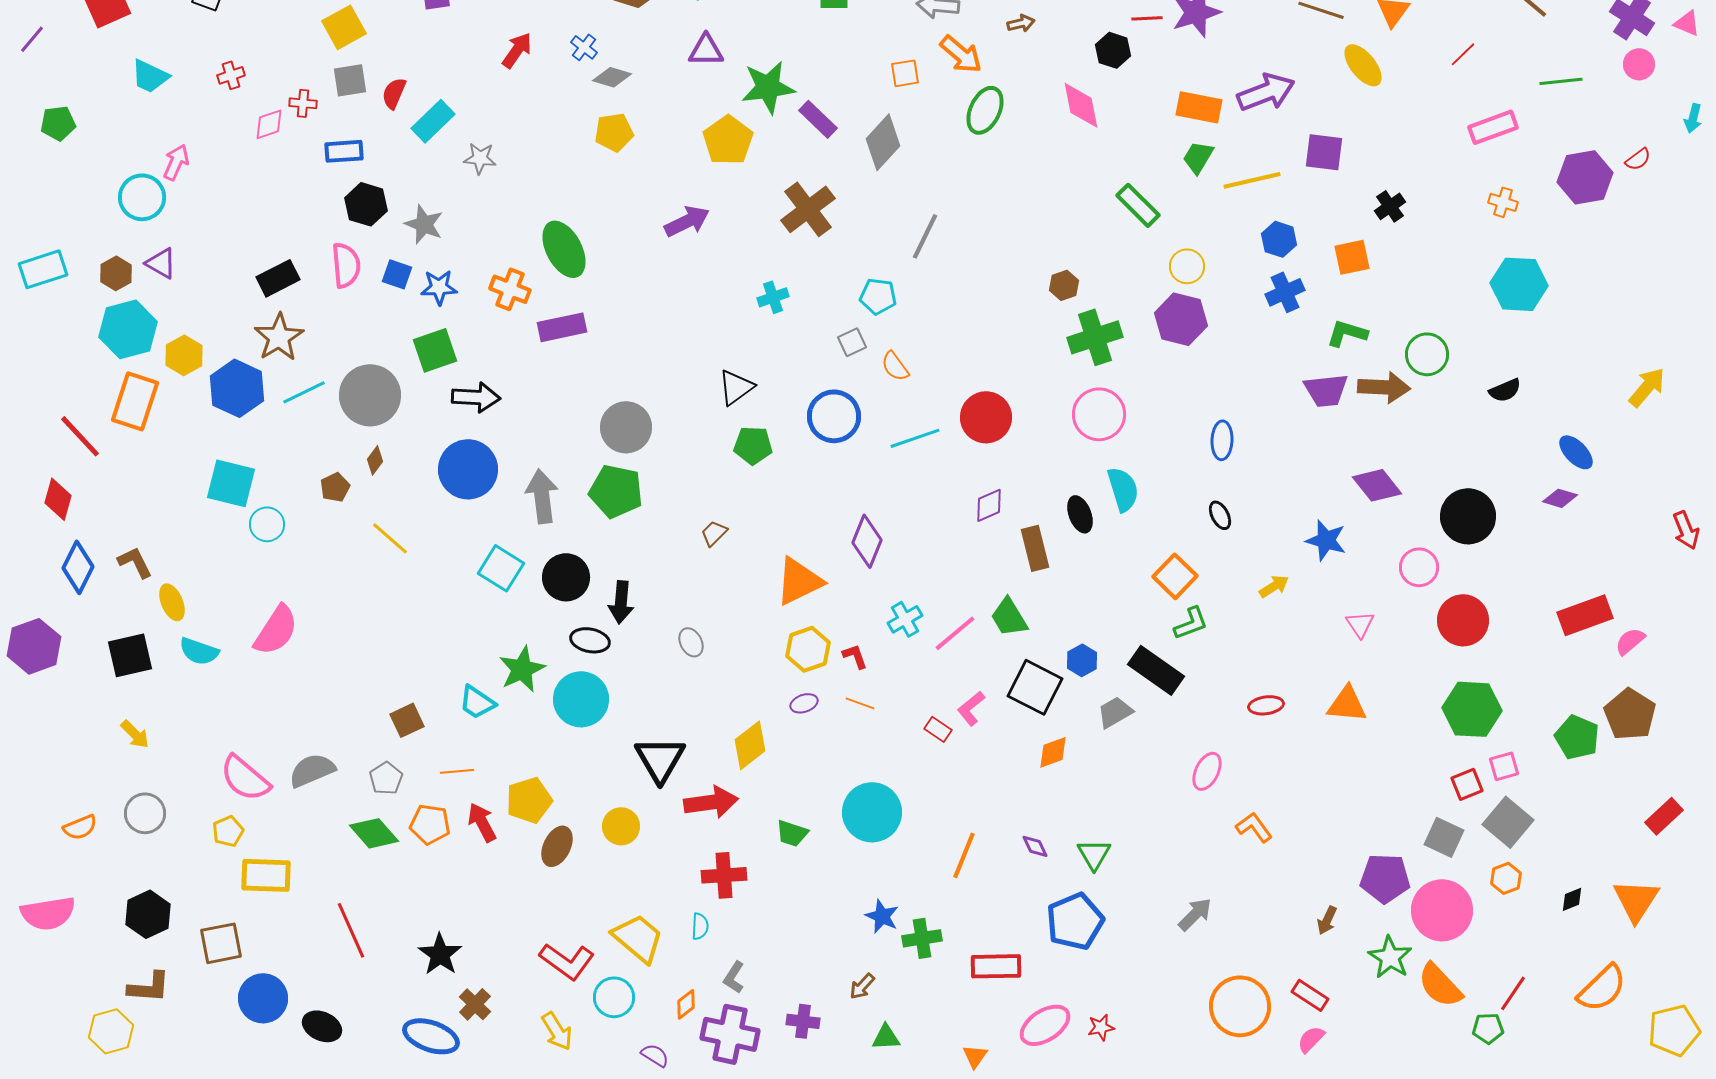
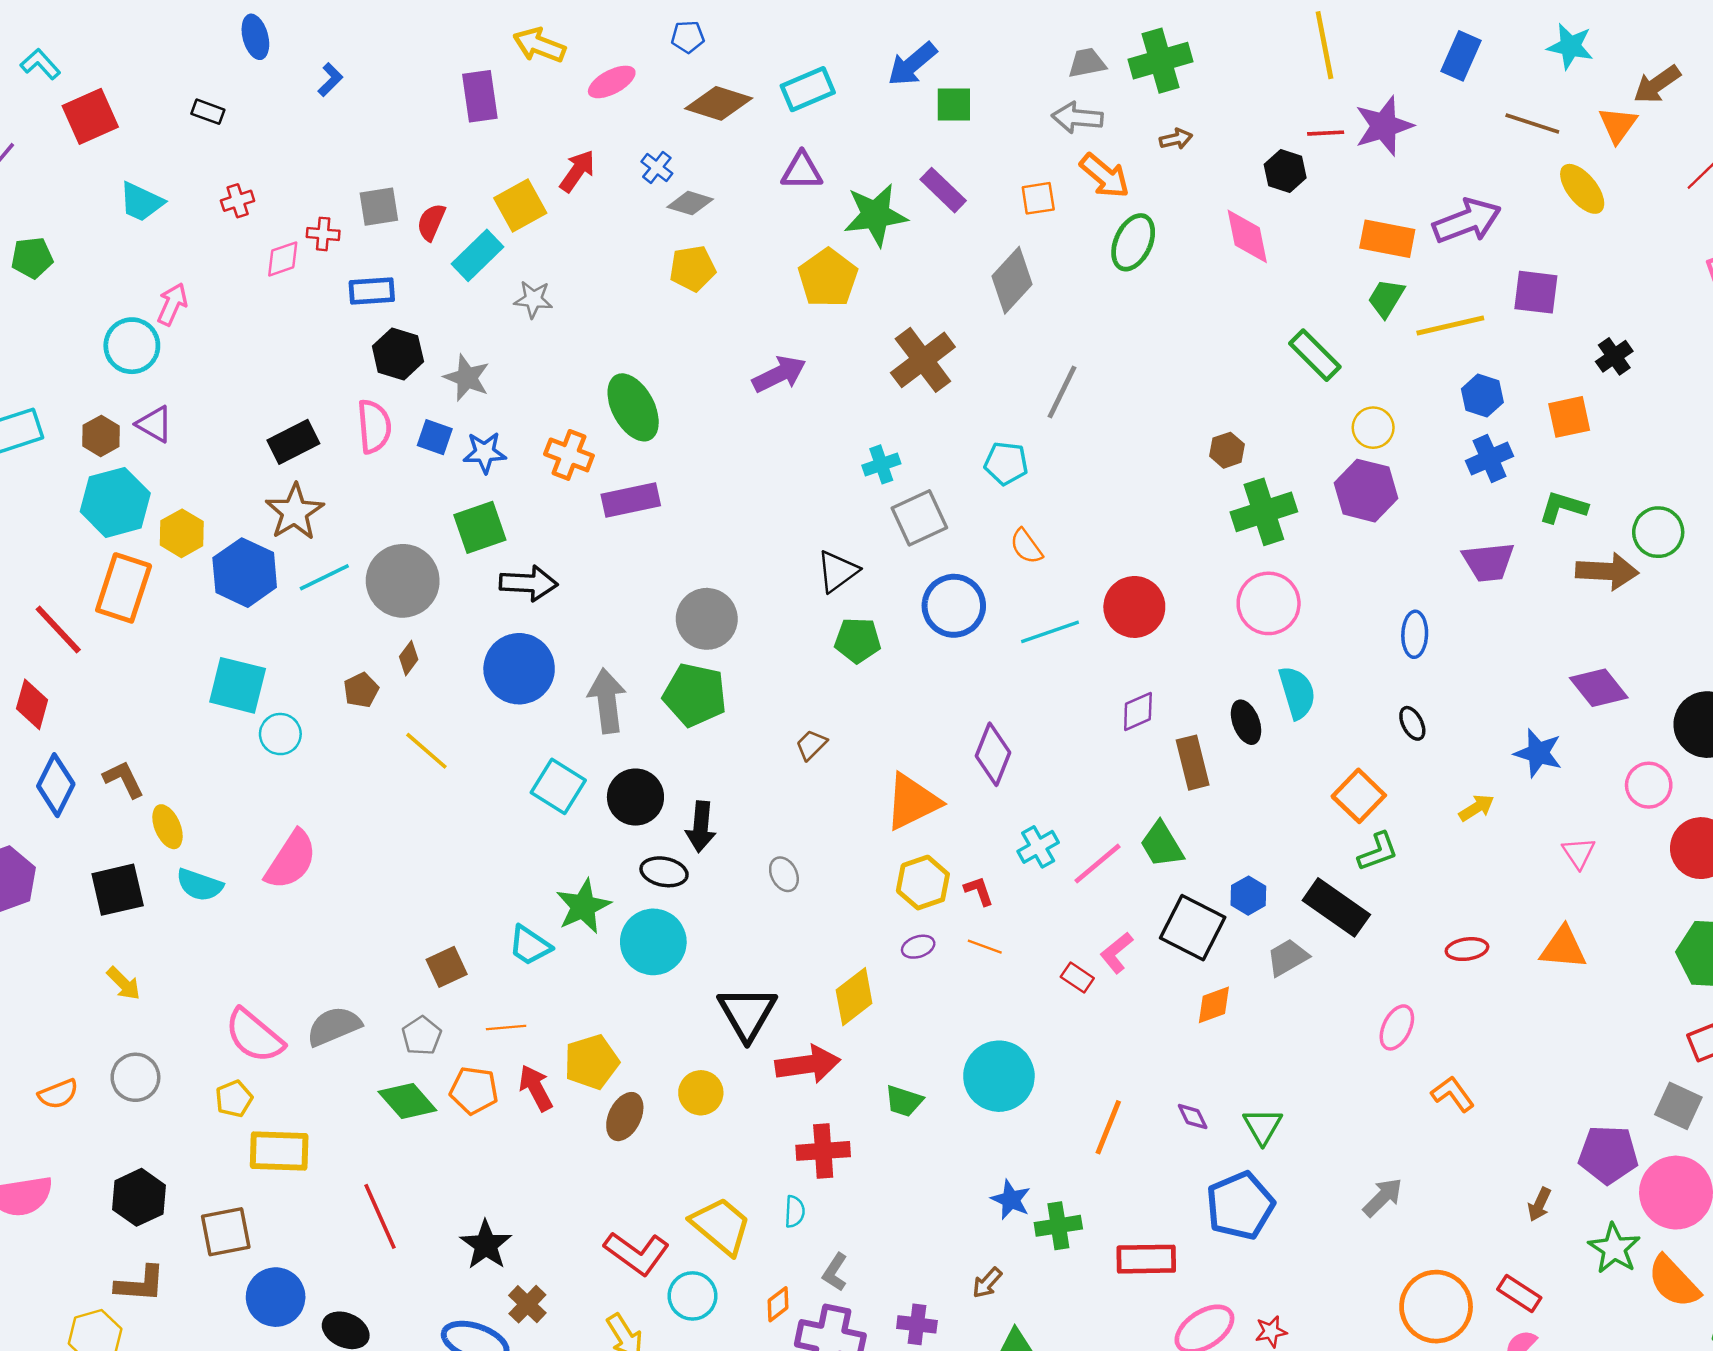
yellow square: (344, 27) -> (520, 205), moved
purple rectangle: (818, 119) -> (943, 190), moved
gray square: (852, 342) -> (919, 518), moved, size x1.6
purple trapezoid: (1326, 390) -> (1488, 562), moved

